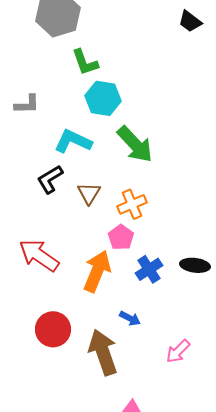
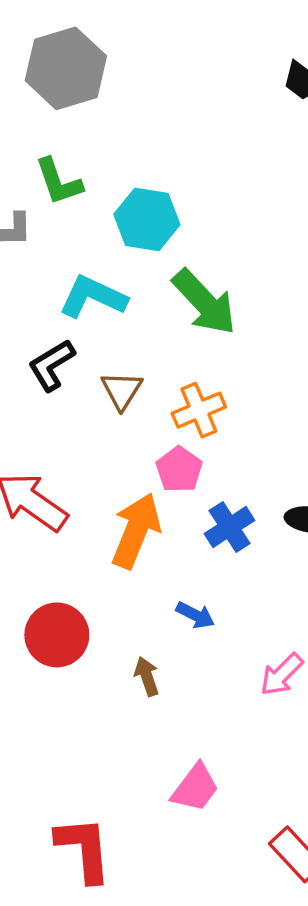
green L-shape: (85, 62) -> (59, 182), moved
brown arrow: (103, 352) -> (147, 676), size x0.5

